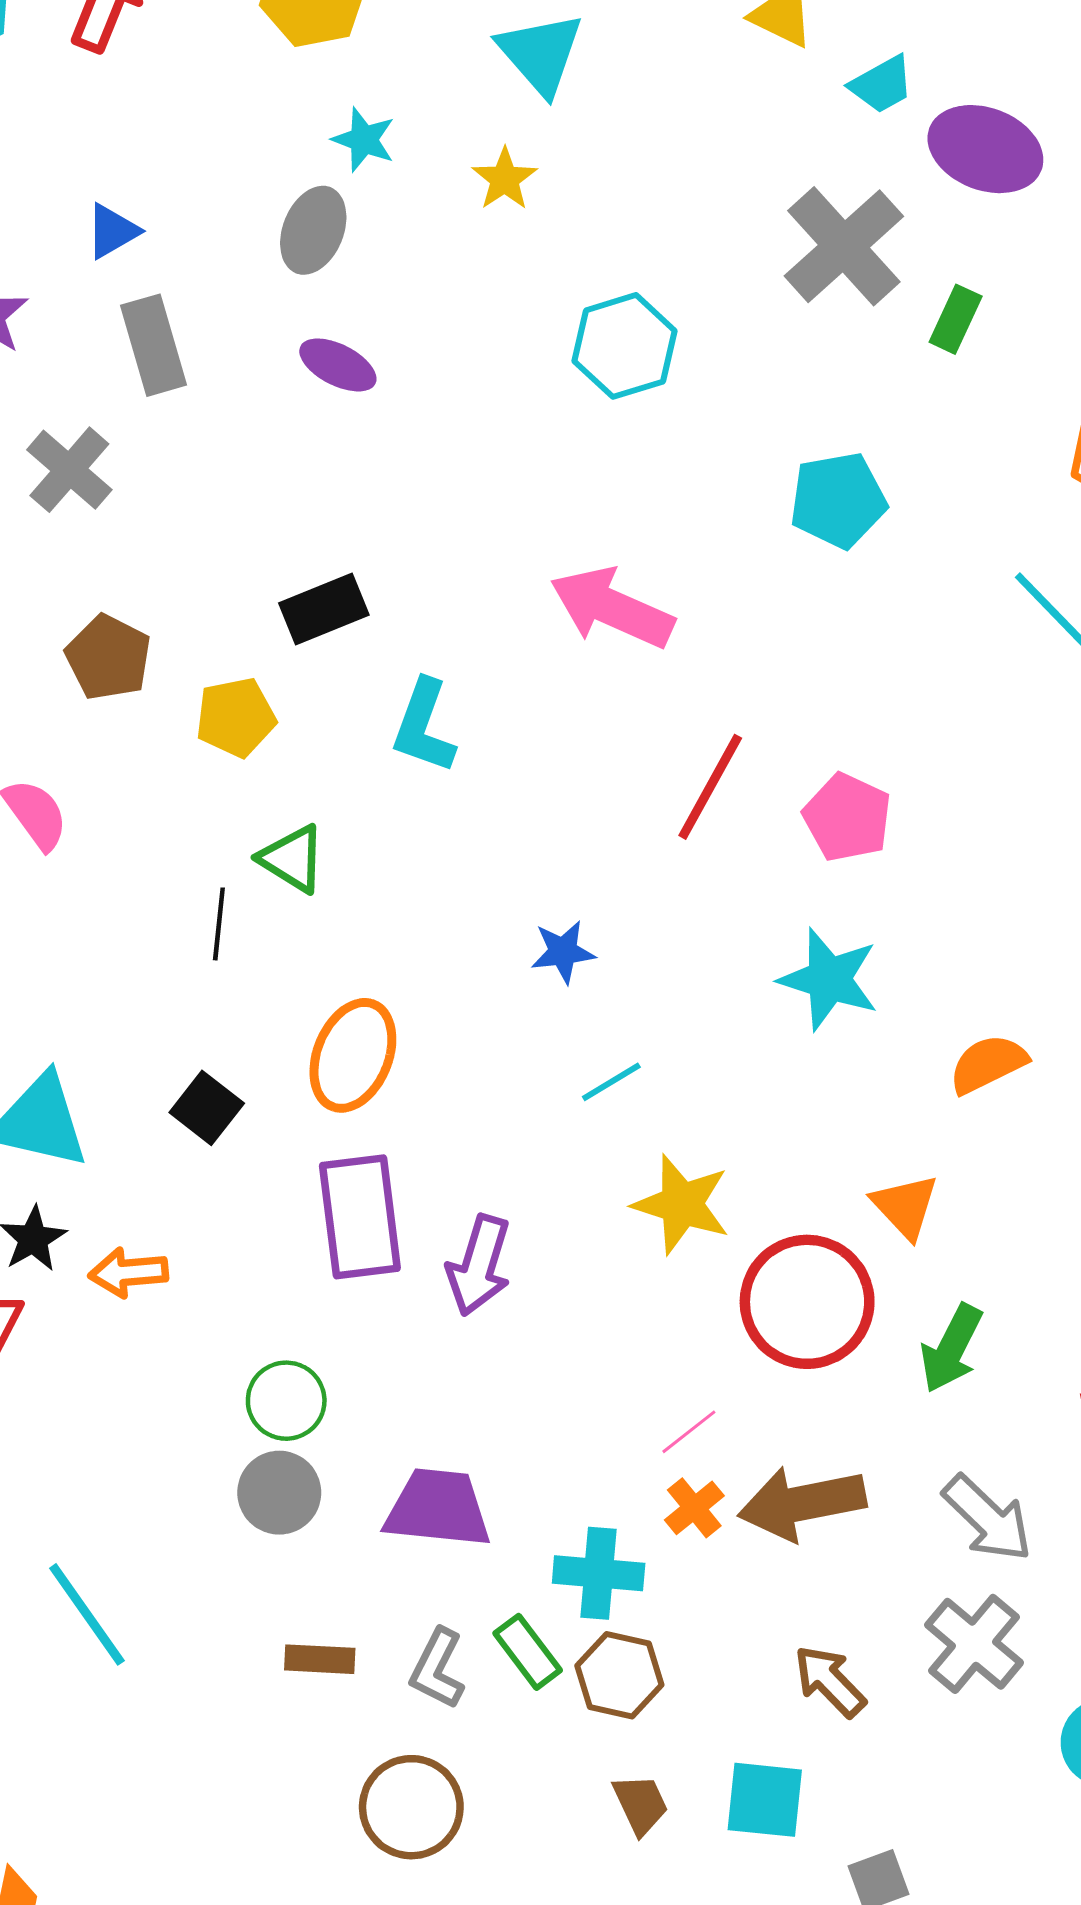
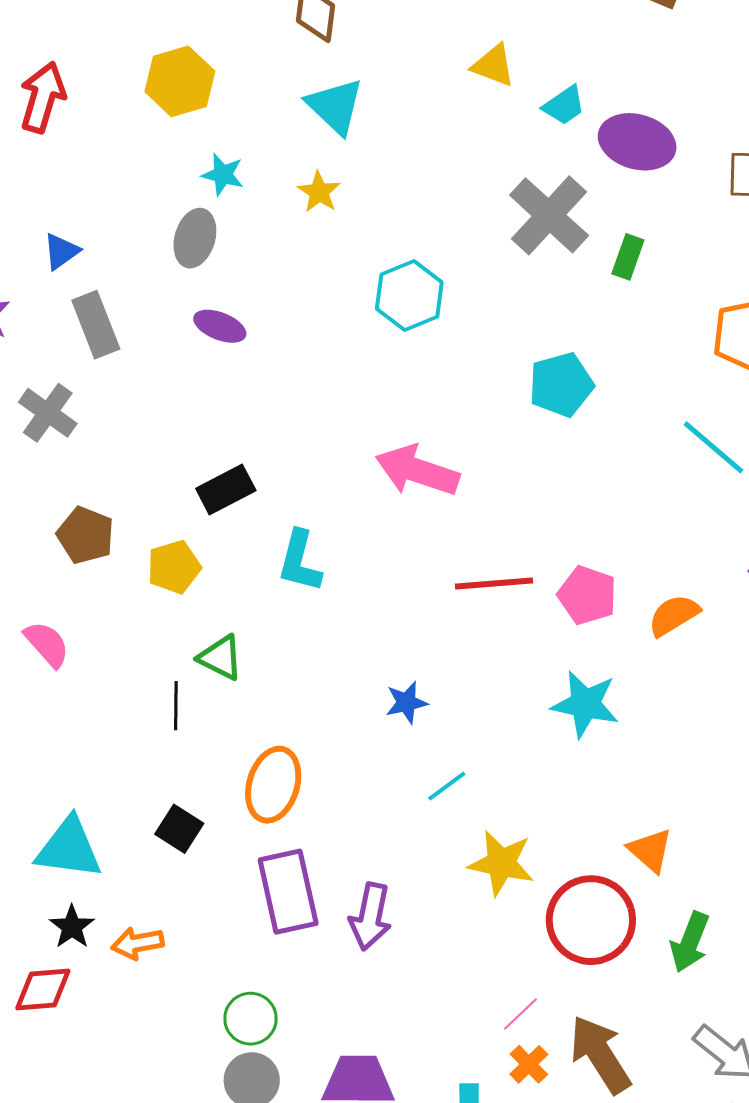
red line: (710, 787) -> (494, 583), turned 62
orange semicircle: (988, 1064) -> (674, 615), moved
brown arrow: (802, 1503) -> (600, 1054), turned 74

